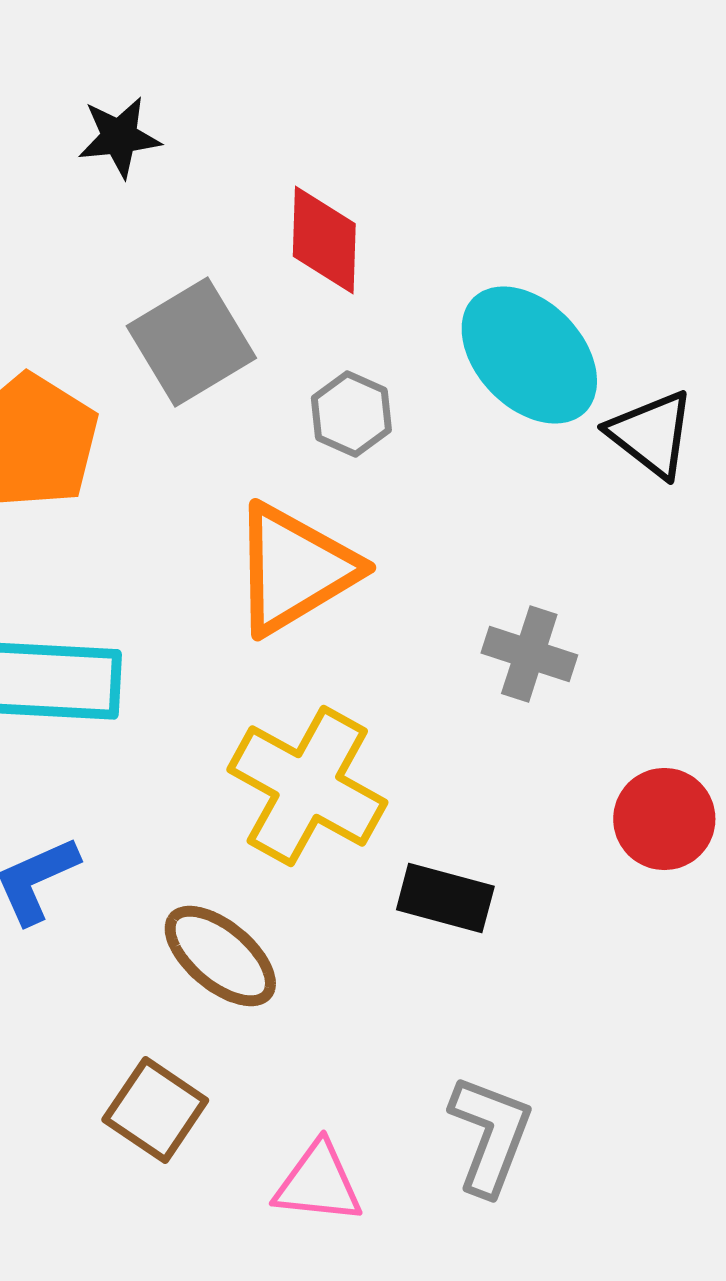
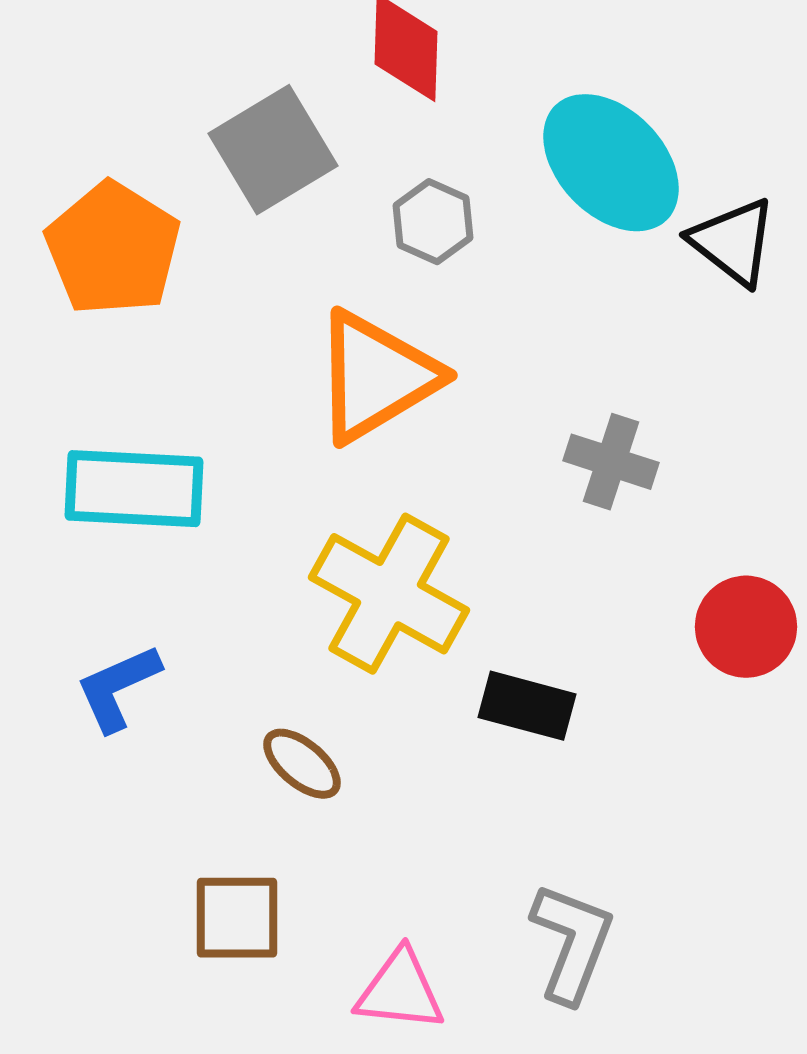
brown ellipse: (220, 956) -> (302, 764), size x0.7
brown square: (155, 1110) -> (237, 918), turned -34

